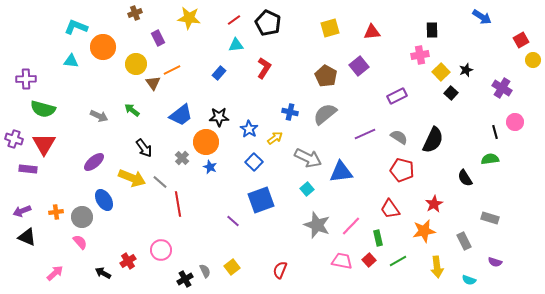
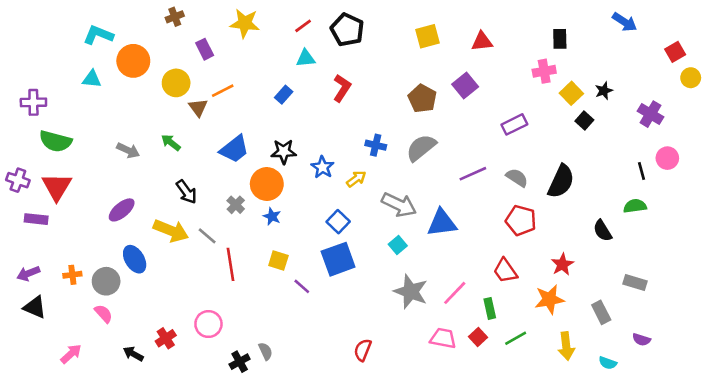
blue square: (254, 162) -> (338, 222), moved
yellow square: (232, 267) -> (278, 261), moved, turned -35

